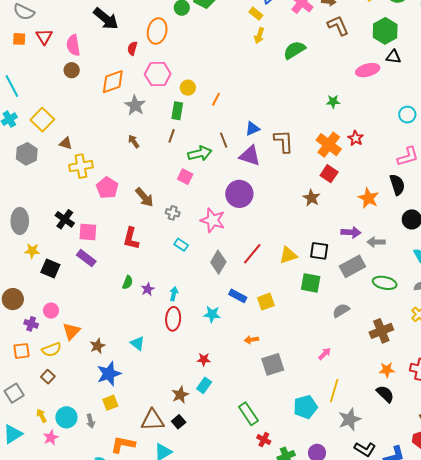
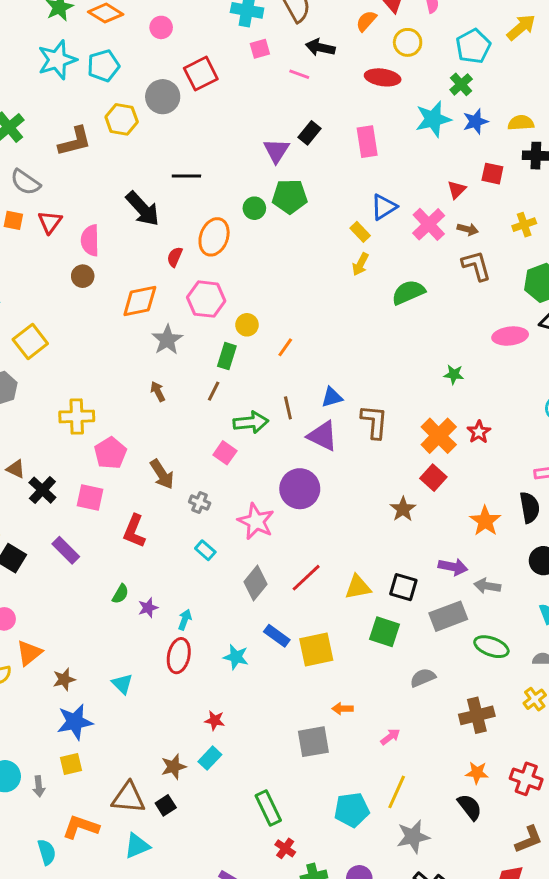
brown triangle: (66, 143) -> (16, 469), moved
pink square: (88, 232) -> (90, 497), moved
yellow square: (266, 302) -> (316, 649), size x1.4
orange arrow: (251, 340) -> (343, 709), moved

